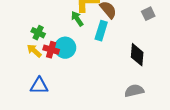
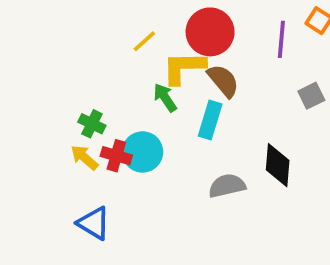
gray square: (148, 14) -> (311, 96), moved
blue triangle: (39, 86) -> (94, 223), turned 30
gray semicircle: (134, 91) -> (227, 186), moved

